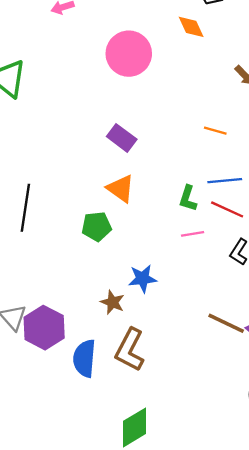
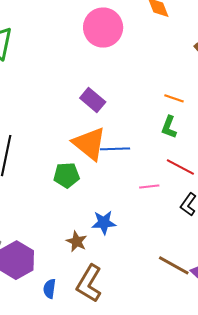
blue line: (225, 181) -> (115, 149), moved
orange triangle: (121, 188) -> (89, 144), size x1.4
green L-shape: (188, 198) -> (169, 127), moved
blue semicircle: (84, 358) -> (50, 289), size x0.6

